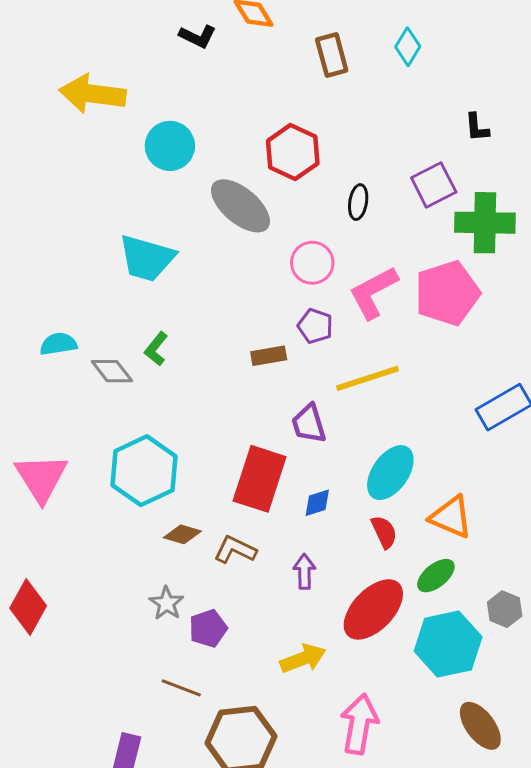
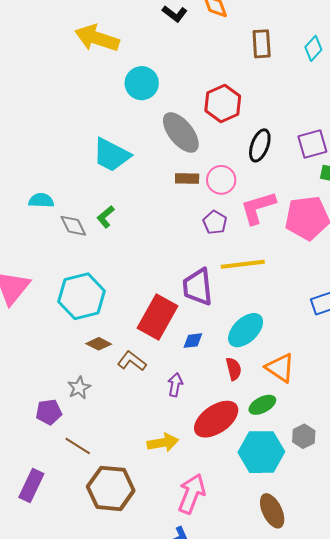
black ellipse: (358, 202) -> (260, 145), size x1.4
brown rectangle: (269, 356) -> (187, 179), moved
purple trapezoid: (309, 424) -> (198, 287), size x1.4
purple pentagon: (208, 628) -> (49, 412), moved

